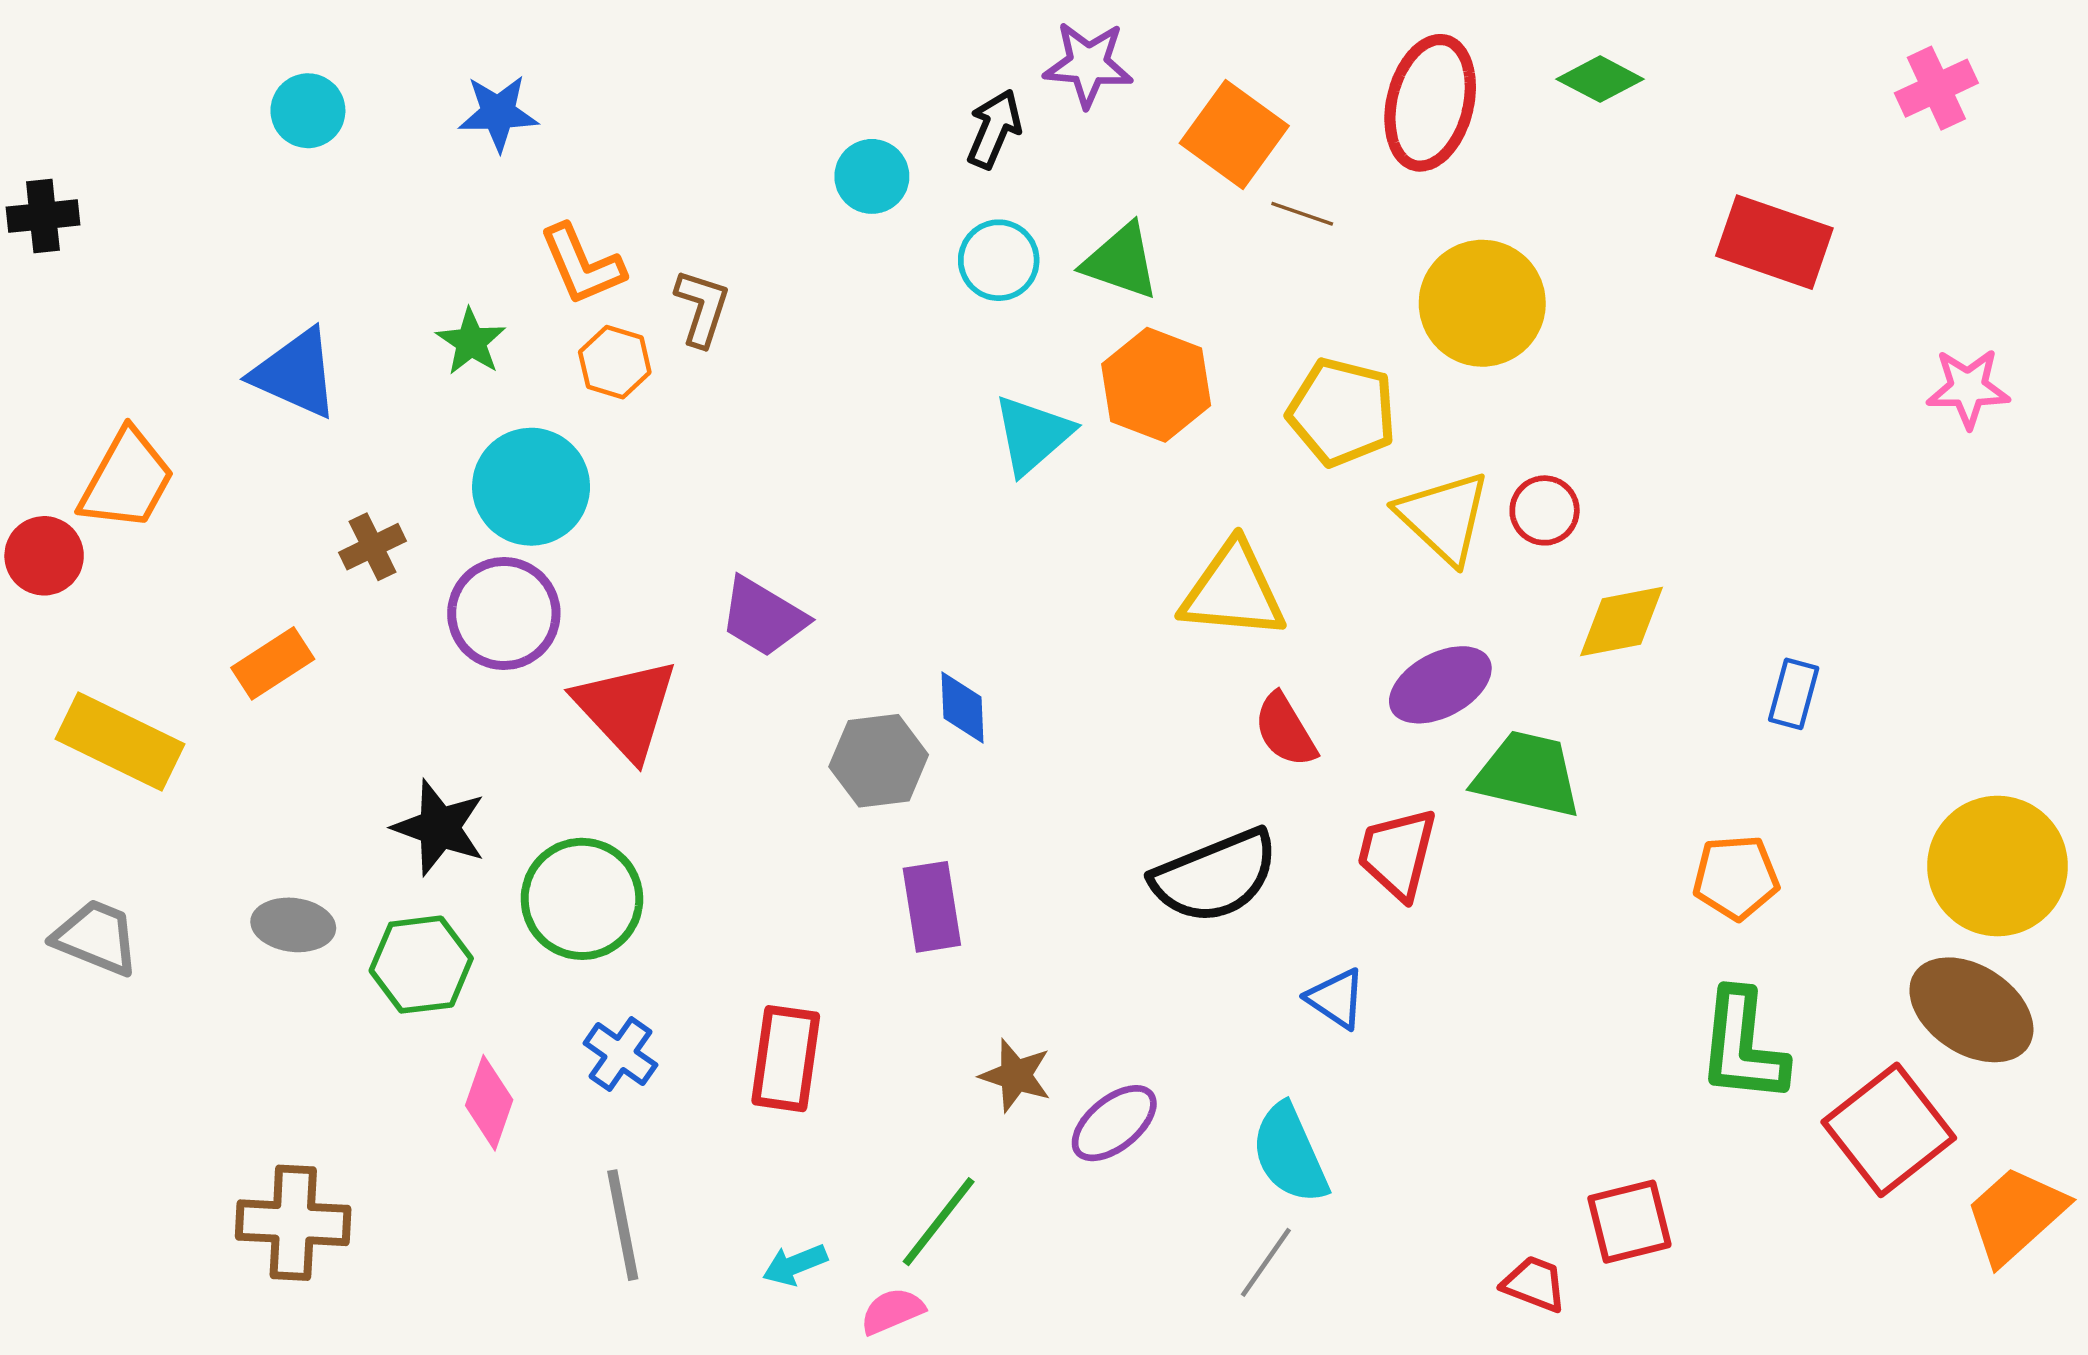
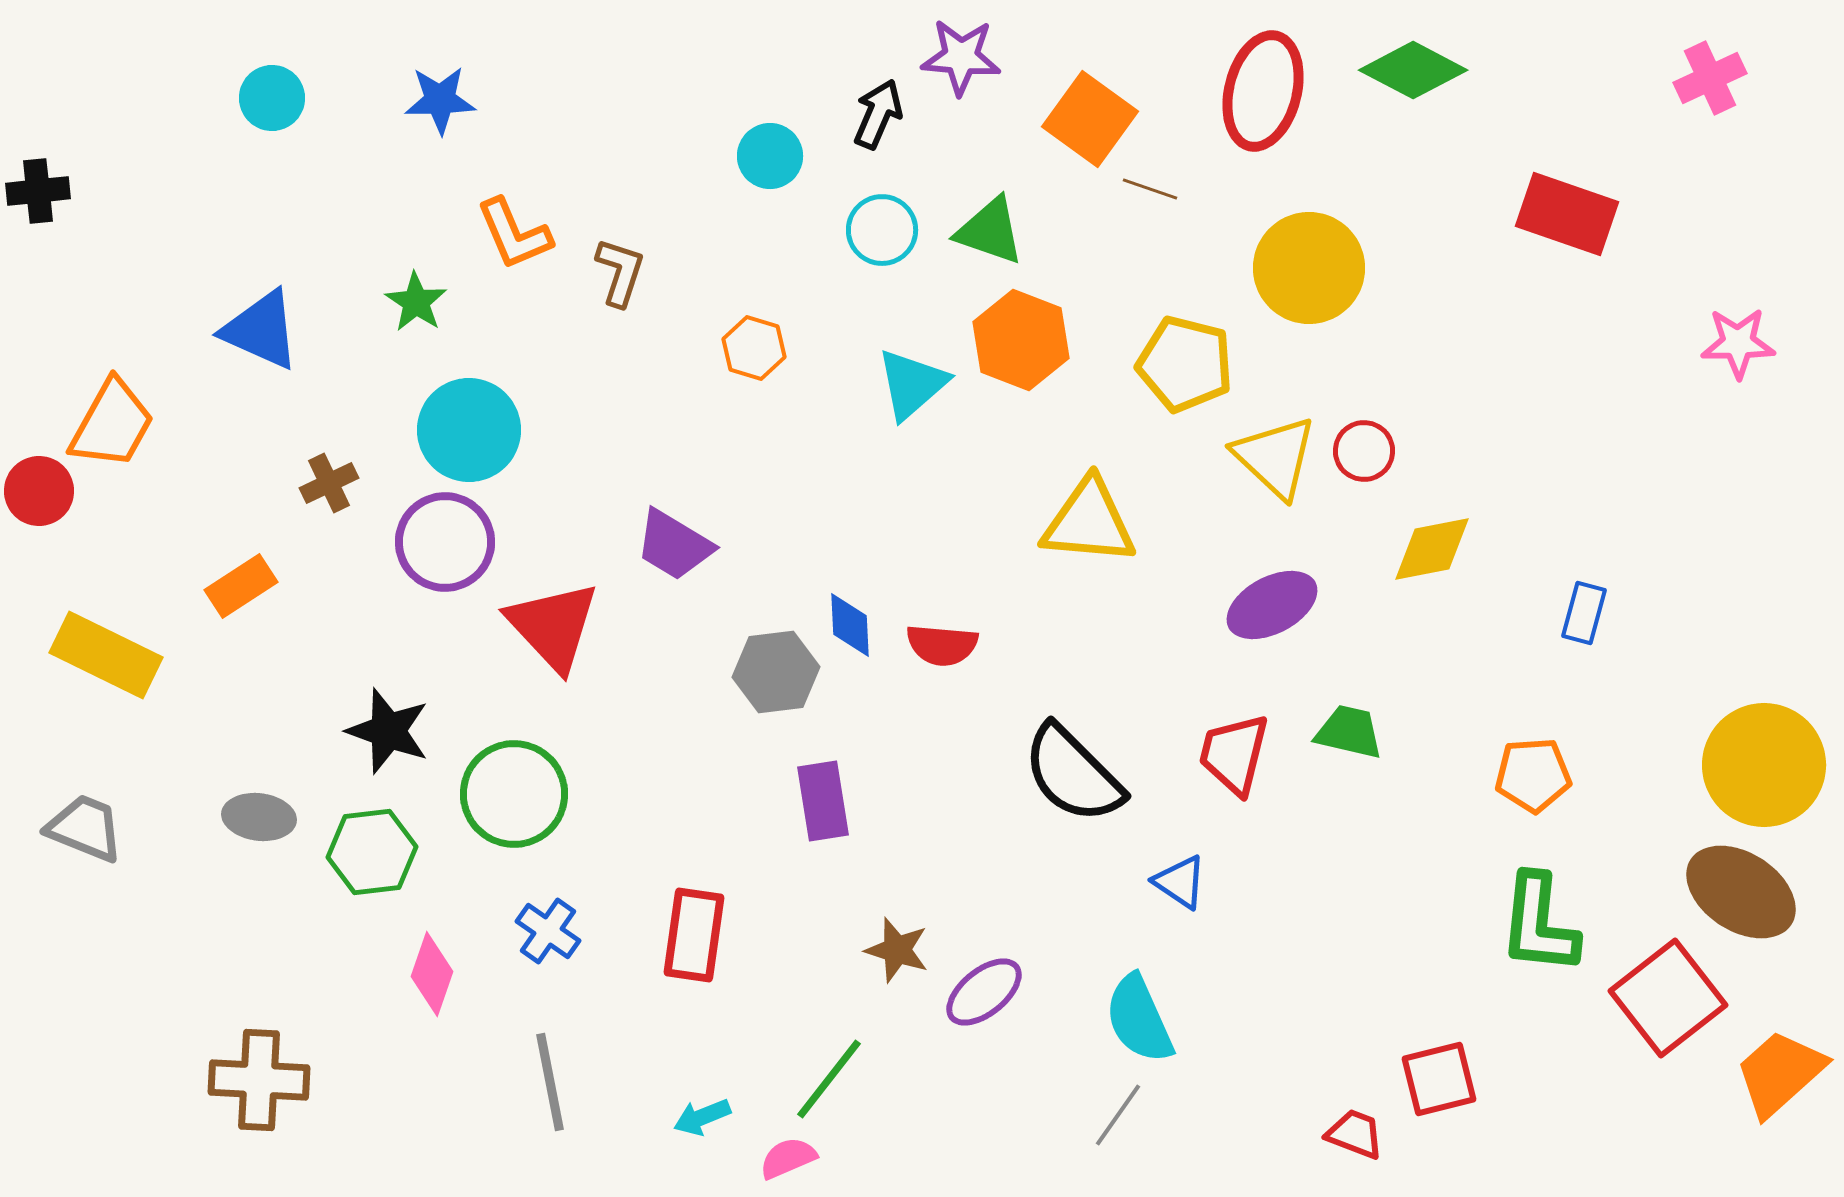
green diamond: (1600, 79) -> (1413, 70), size x1.4
orange hexagon: (615, 362) -> (754, 348), moved
red semicircle: (1285, 730) -> (942, 645), moved, turned -54
green trapezoid: (1528, 774) -> (1349, 732), moved, size x0.7
black semicircle: (1215, 876) -> (1073, 774), turned 67

